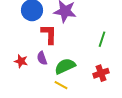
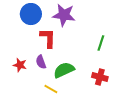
red cross: (101, 73) -> (100, 77), turned 35
yellow line: (61, 85) -> (51, 89), moved

